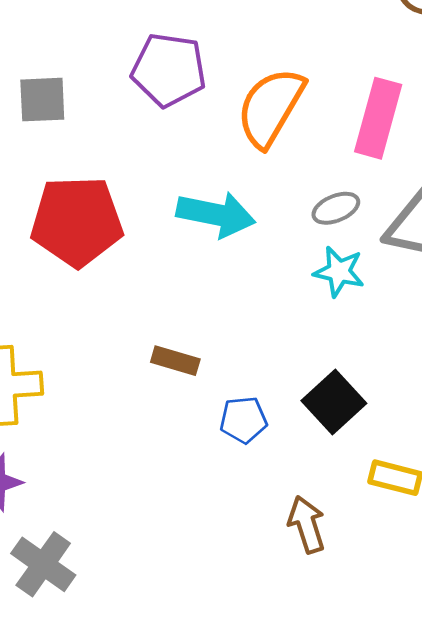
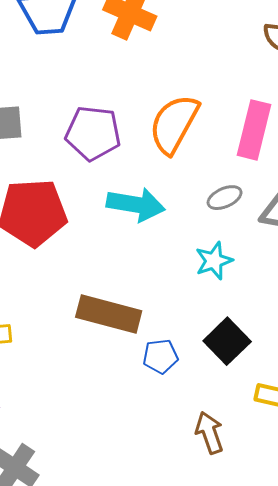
purple pentagon: (169, 70) -> (93, 133), moved
cyan star: (339, 272) -> (214, 261), moved, turned -30
brown rectangle: (175, 361) -> (109, 314), size x1.8

